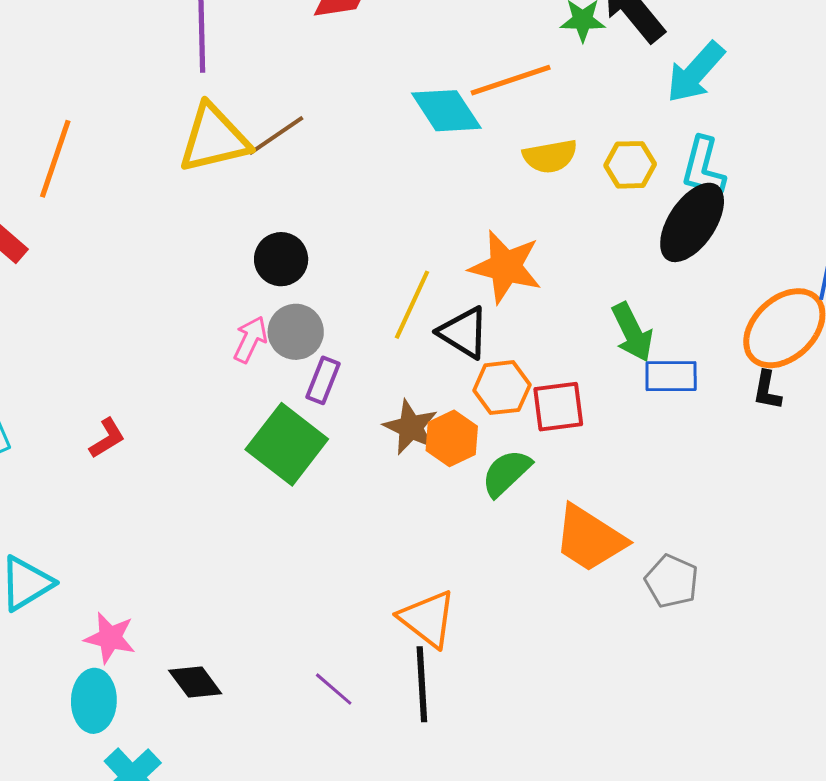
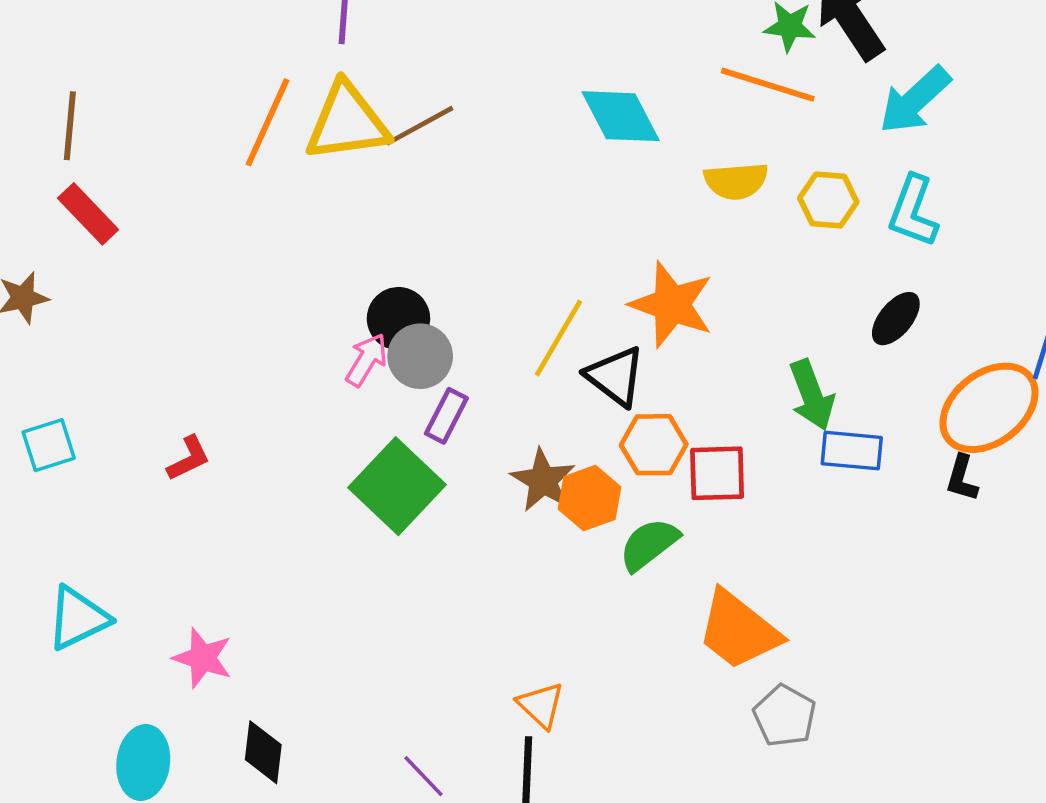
orange line: (511, 80) -> (768, 85), moved, turned 30
orange line: (55, 159) -> (268, 122), moved
black ellipse: (692, 222) -> (896, 319), moved, size x0.6
black circle: (281, 259) -> (398, 319), moved
gray pentagon: (672, 581) -> (785, 716), moved
orange triangle: (428, 619) -> (541, 705), size x0.7
pink star: (110, 638) -> (203, 658), moved
black diamond: (195, 682) -> (263, 752), turned 38

